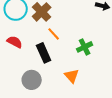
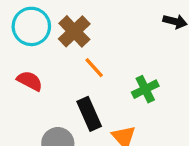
black rectangle: (44, 53) -> (89, 114), moved

